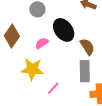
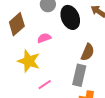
black ellipse: (64, 30) -> (70, 17), moved
brown semicircle: (87, 47) -> (88, 52), turned 42

